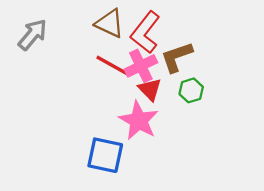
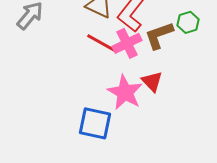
red triangle: (150, 89) -> (152, 81), moved
green hexagon: (191, 90) -> (188, 22), moved

